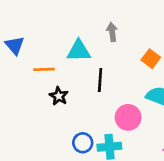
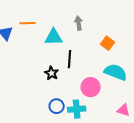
orange line: (44, 69) -> (28, 23), moved
black star: (59, 96) -> (52, 73), moved

